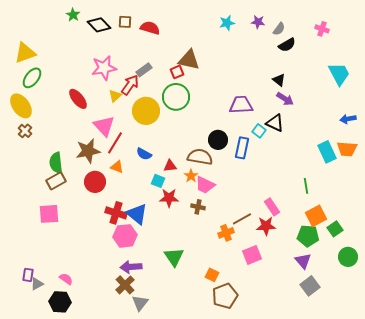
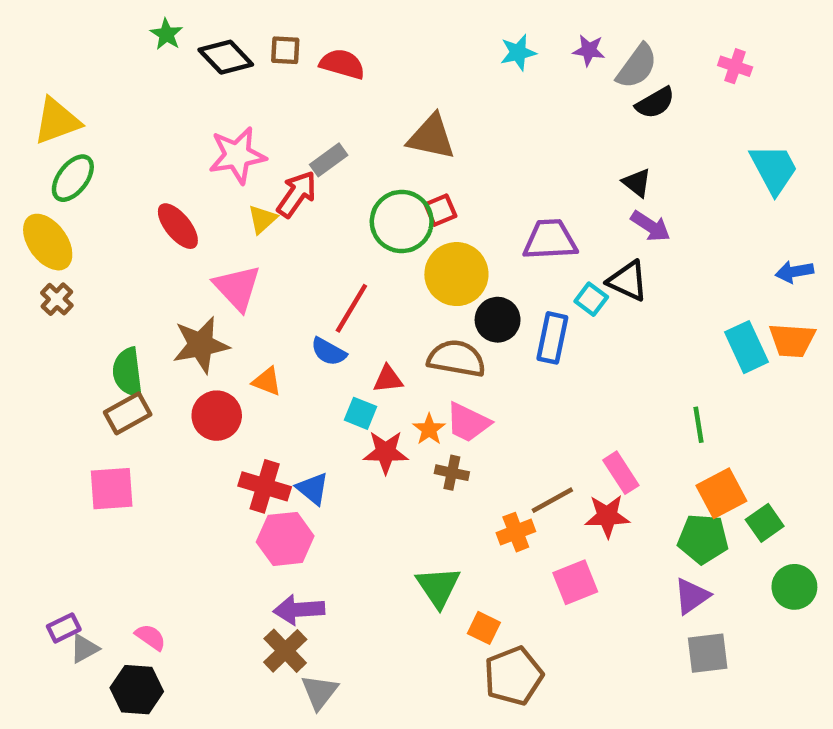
gray semicircle: (279, 29) -> (637, 66), size x1.5
red square: (177, 72) -> (440, 210), moved
yellow circle: (146, 111) -> (456, 274), moved
red line: (115, 143) -> (351, 308), moved
orange star: (191, 176) -> (429, 429), moved
blue triangle: (137, 214) -> (313, 489), size x0.7
green triangle: (174, 257) -> (438, 587), moved
purple triangle: (303, 261) -> (692, 596), turned 36
purple rectangle: (28, 275) -> (64, 628), turned 56
gray square: (310, 286) -> (708, 653), turned 30

